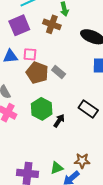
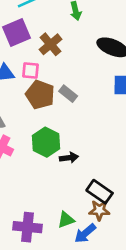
brown cross: (52, 24) -> (51, 44), moved, turned 30
black rectangle: (88, 109) -> (100, 192), moved
black arrow: (59, 121) -> (69, 158), turned 48

